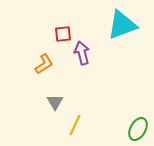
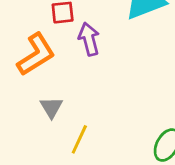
orange L-shape: (44, 64) -> (36, 54), size x1.5

